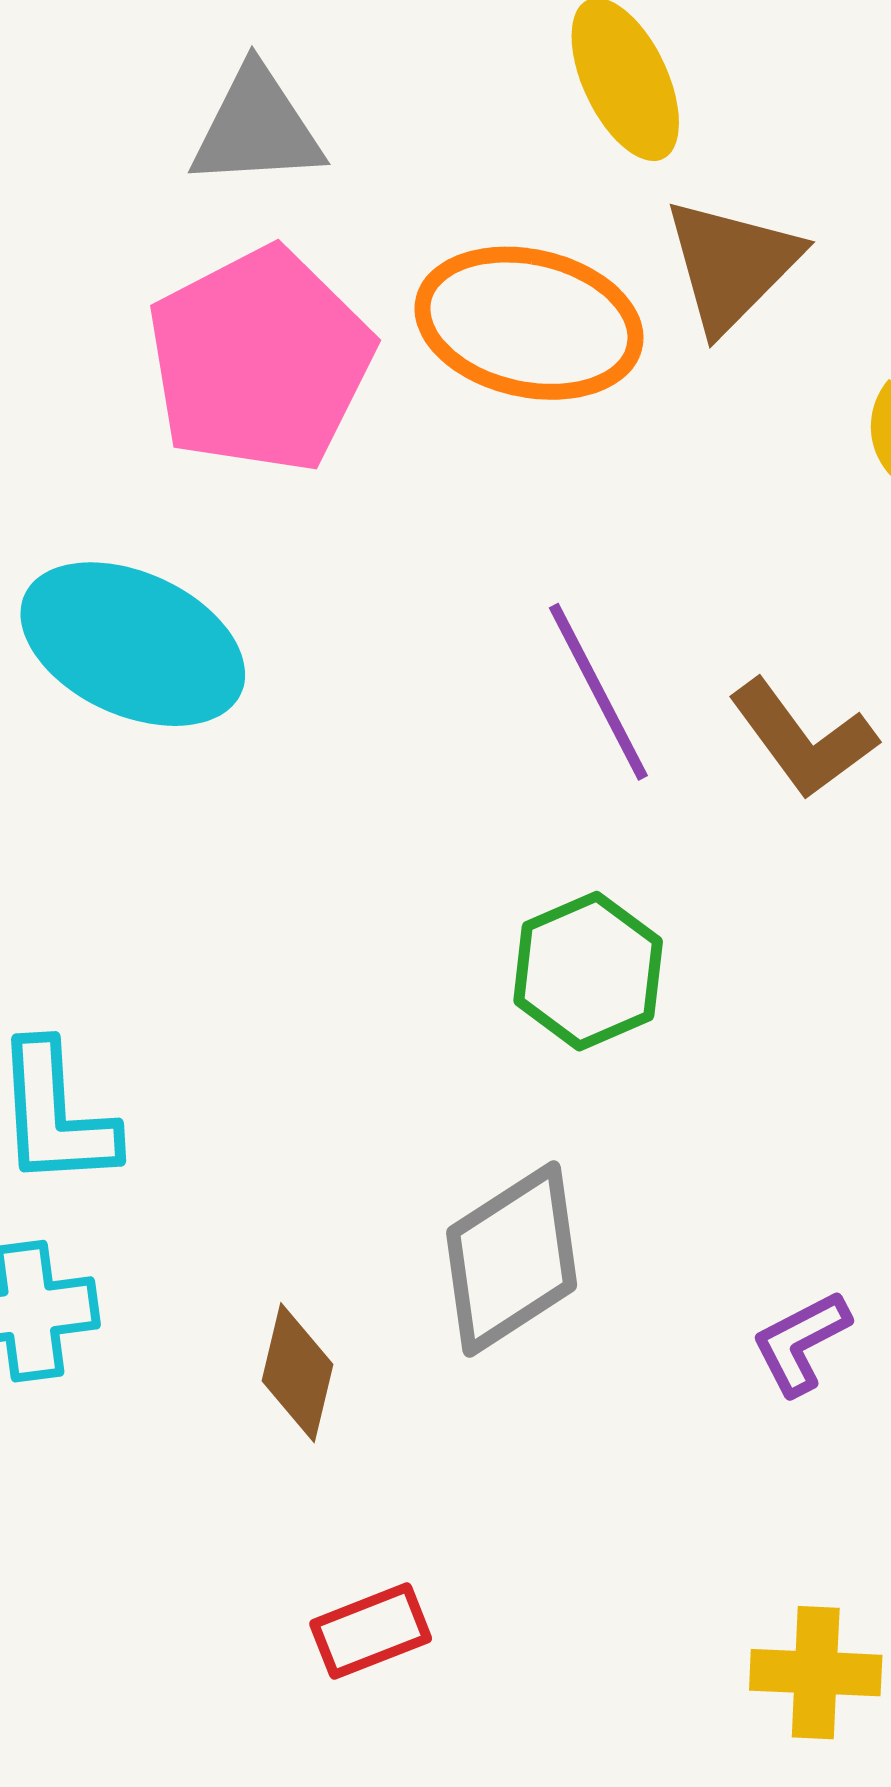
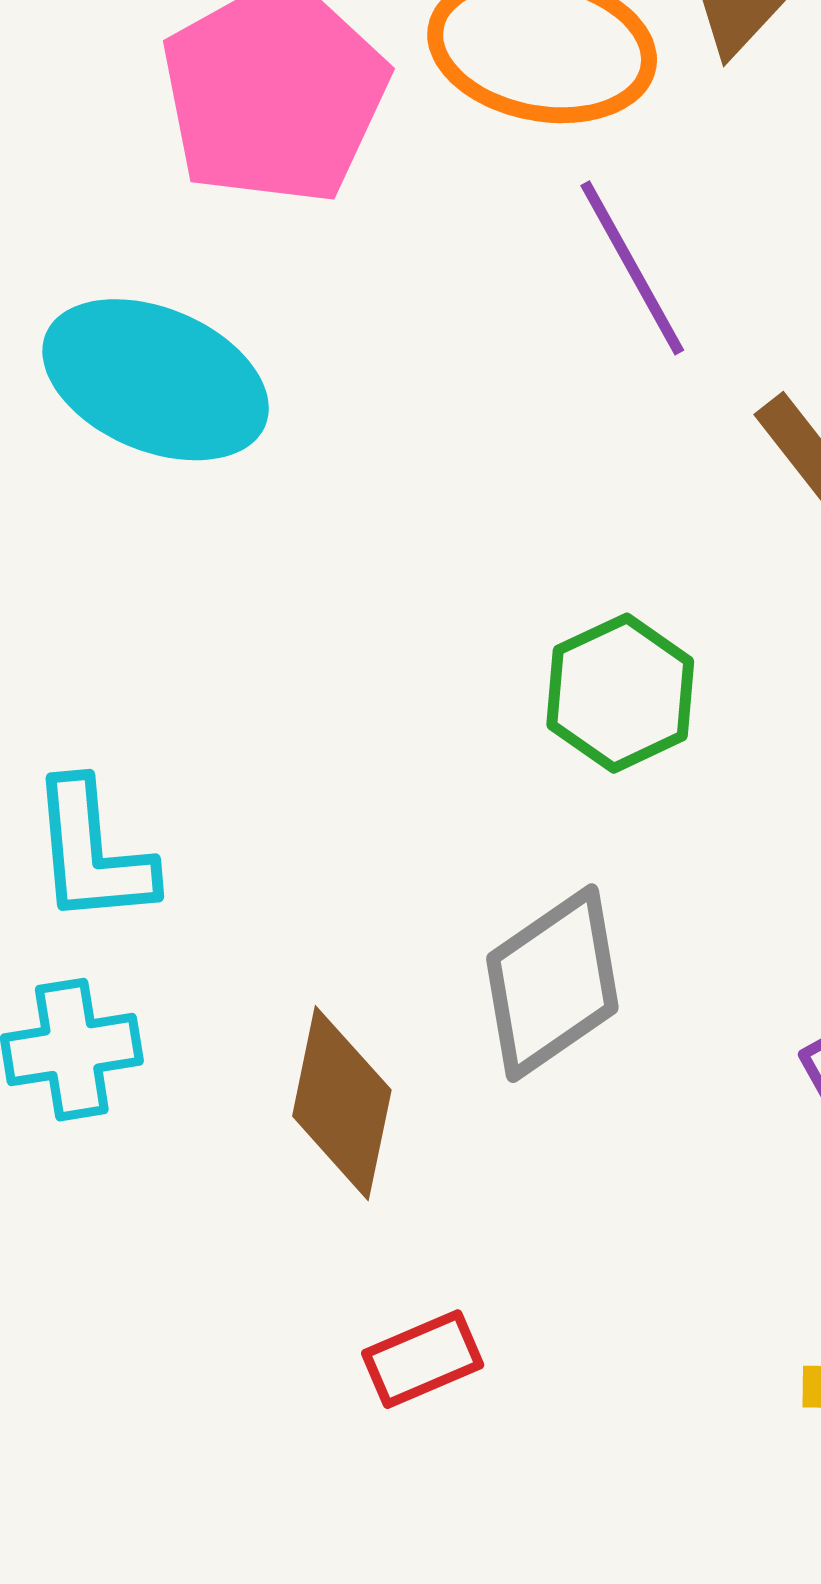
purple line: (598, 692) -> (632, 268), moved
brown diamond: (297, 1373) -> (342, 1103), size x1.4

